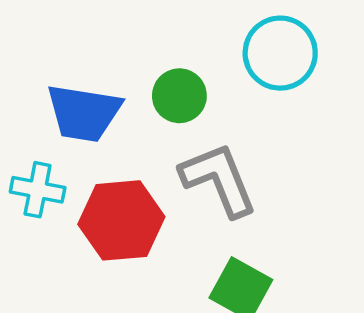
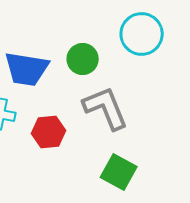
red hexagon: (121, 220) -> (49, 132), size x0.7

